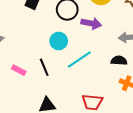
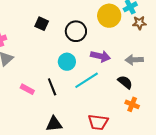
purple arrow: (91, 23) -> (100, 56), moved
black semicircle: (119, 61) -> (125, 82), turned 35

